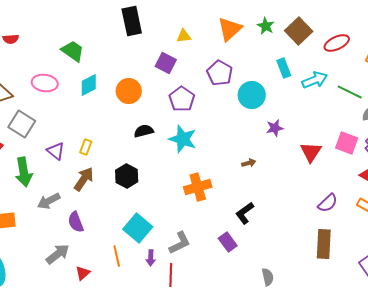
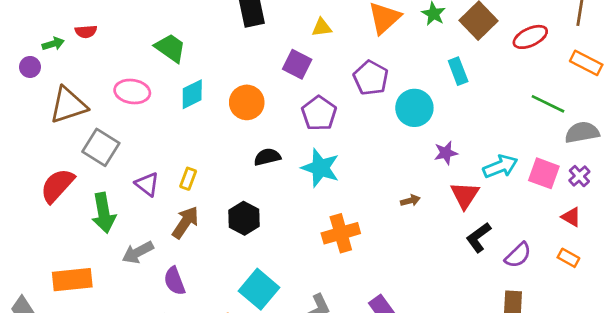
cyan arrow: (315, 80) -> (500, 166), moved
red triangle: (311, 152) -> (465, 195), moved
black L-shape: (245, 213) -> (478, 237), moved

